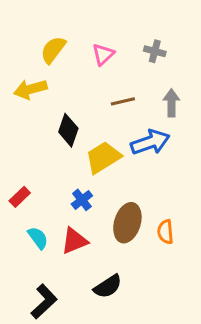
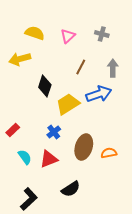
yellow semicircle: (53, 50) -> (35, 33), turned 72
brown line: (123, 101) -> (81, 67), turned -49
orange semicircle: (165, 232) -> (109, 153), turned 84

